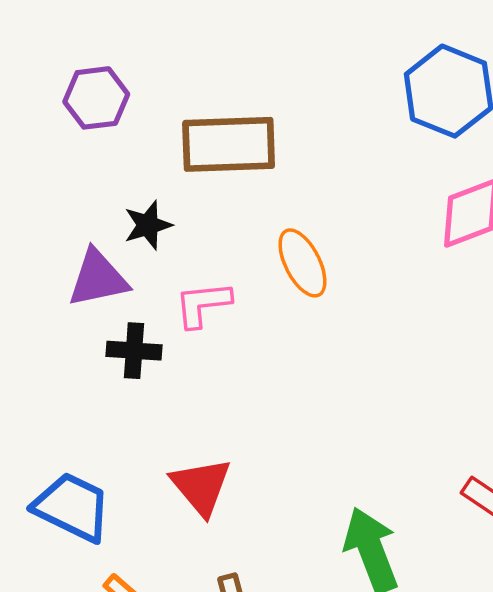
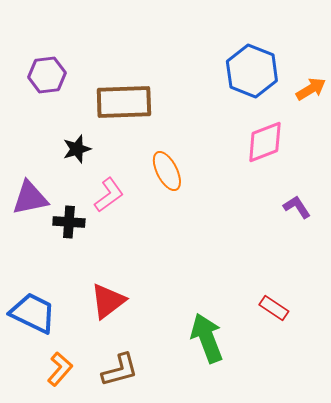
purple triangle: (98, 278) -> (30, 198), moved
pink L-shape: (203, 304) -> (109, 195), turned 150
red triangle: (201, 486) -> (108, 301), turned 33

